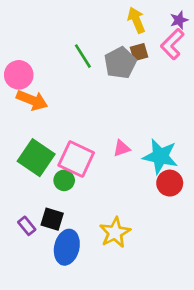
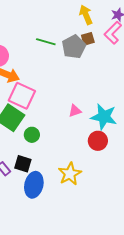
green line: (83, 56) -> (46, 42), turned -42
pink square: (76, 159) -> (22, 96), moved
red circle: (170, 183) -> (98, 141), moved

